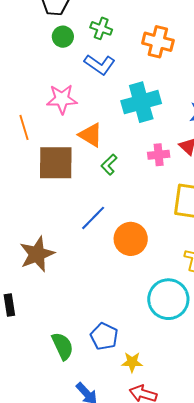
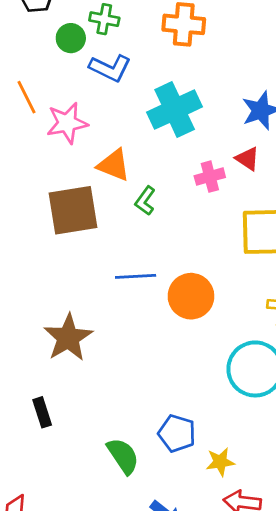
green circle: (63, 37) -> (71, 38), moved
orange line: (24, 127) -> (26, 97), moved
blue line: (93, 218) -> (136, 276), turned 52

